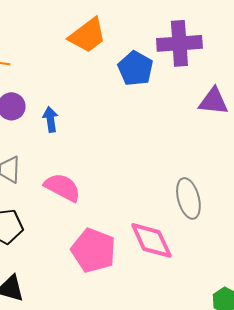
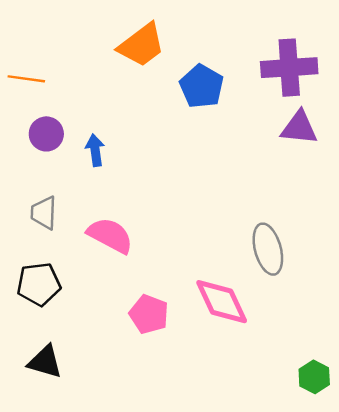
purple cross: (179, 43) -> (289, 68), moved
pink pentagon: (93, 250) -> (149, 314), size x0.7

